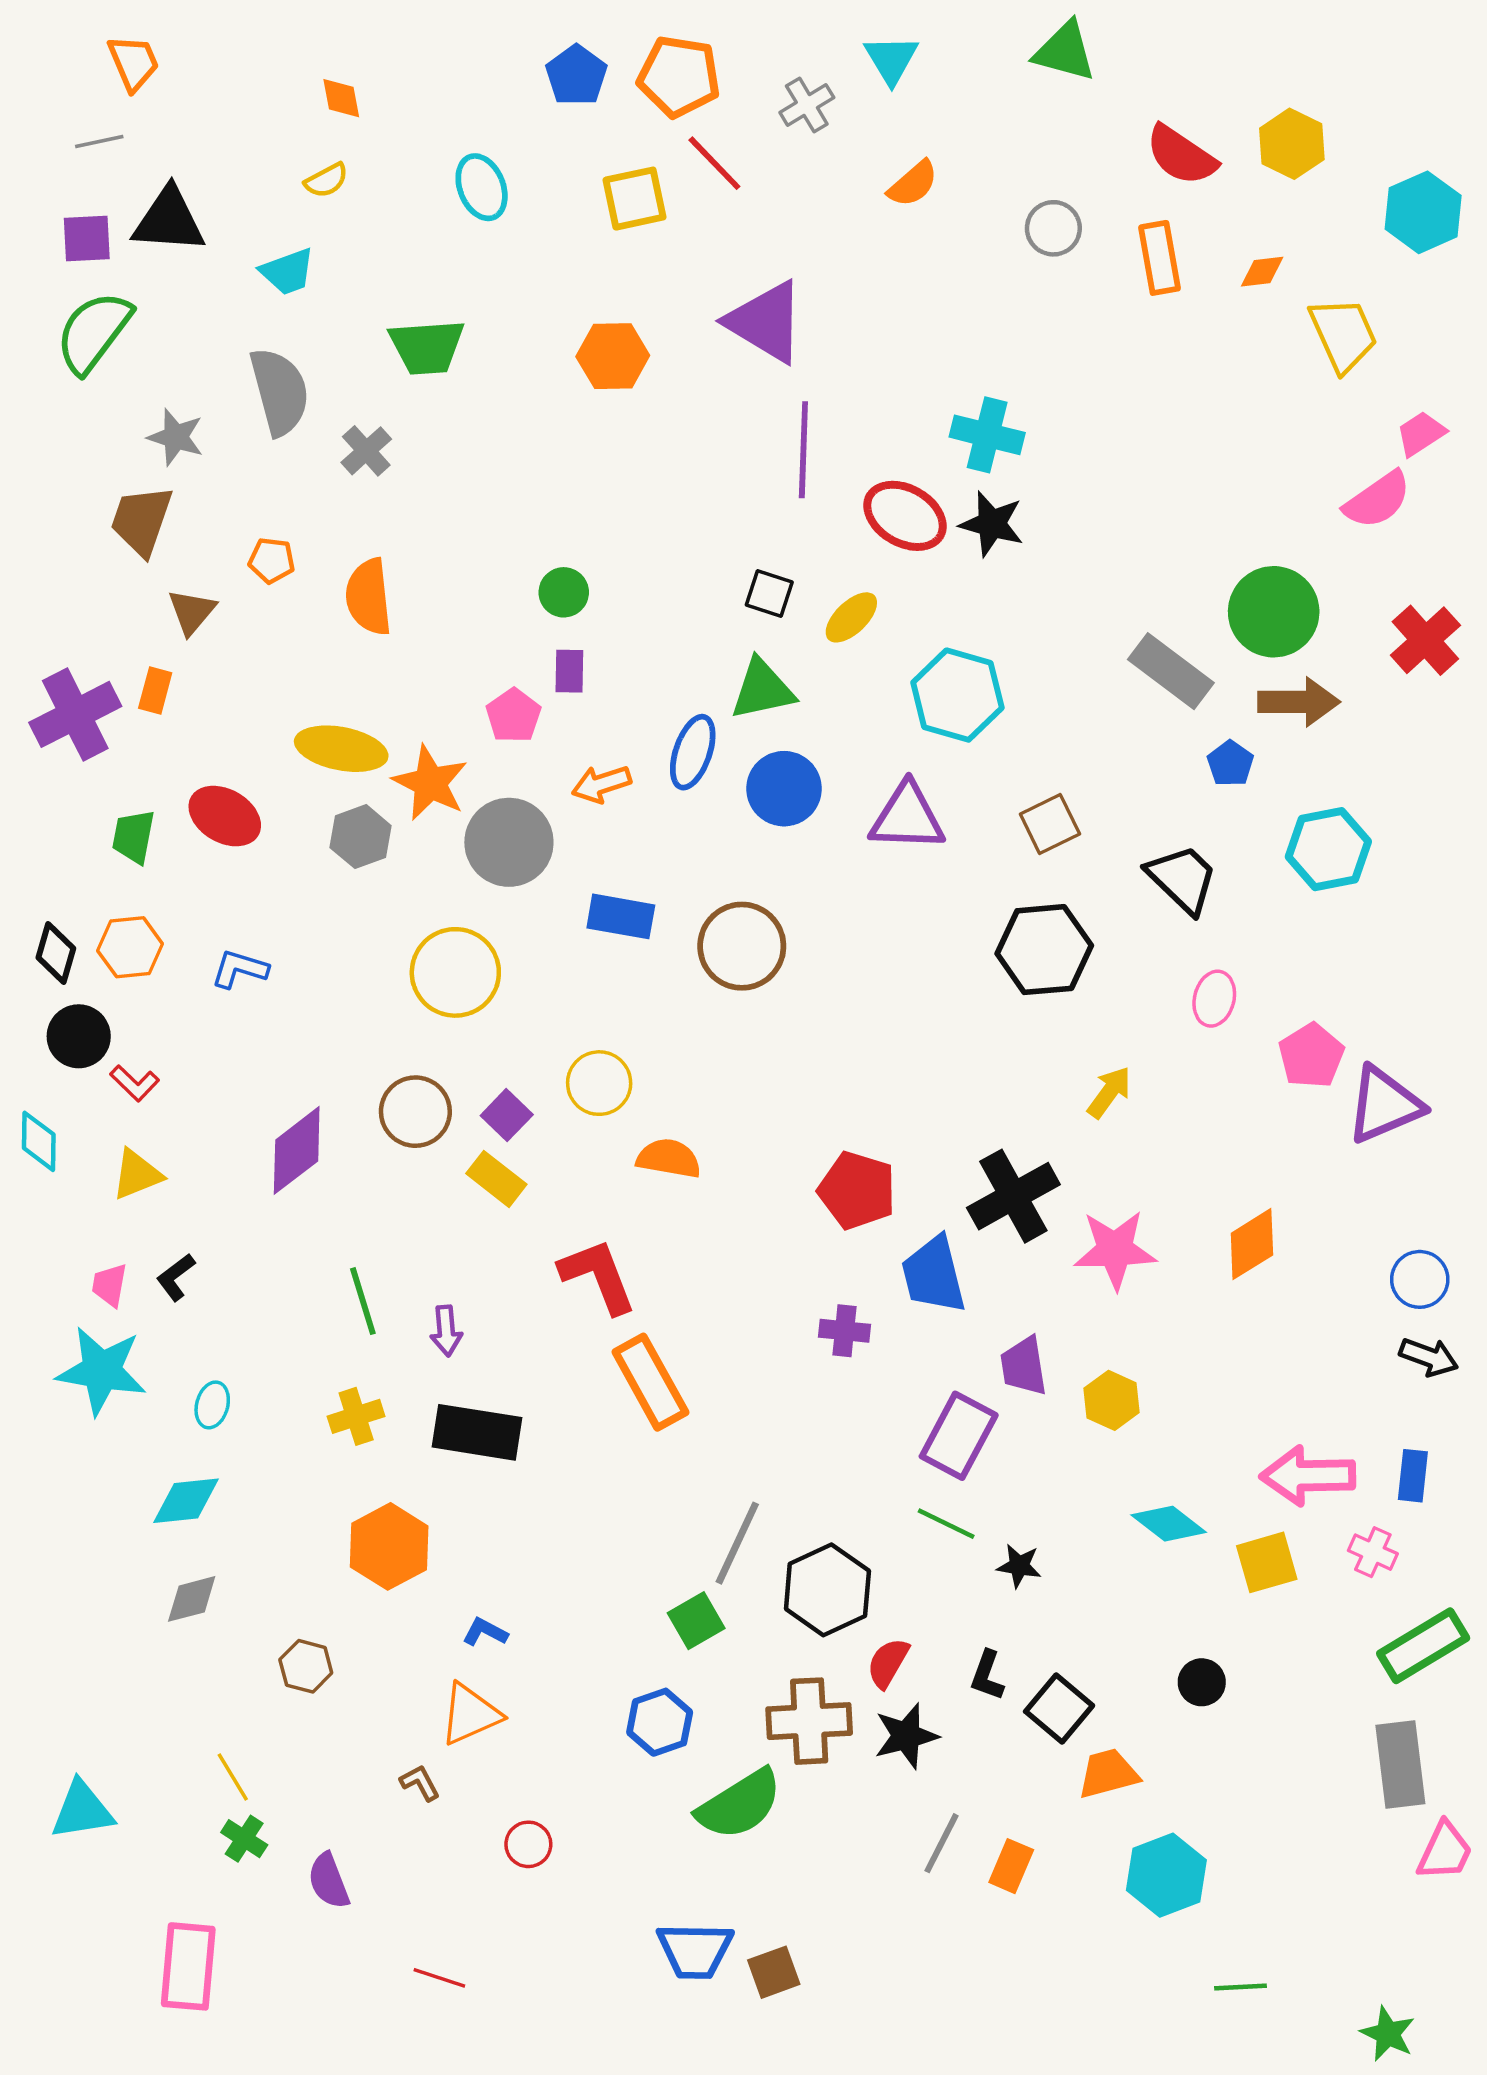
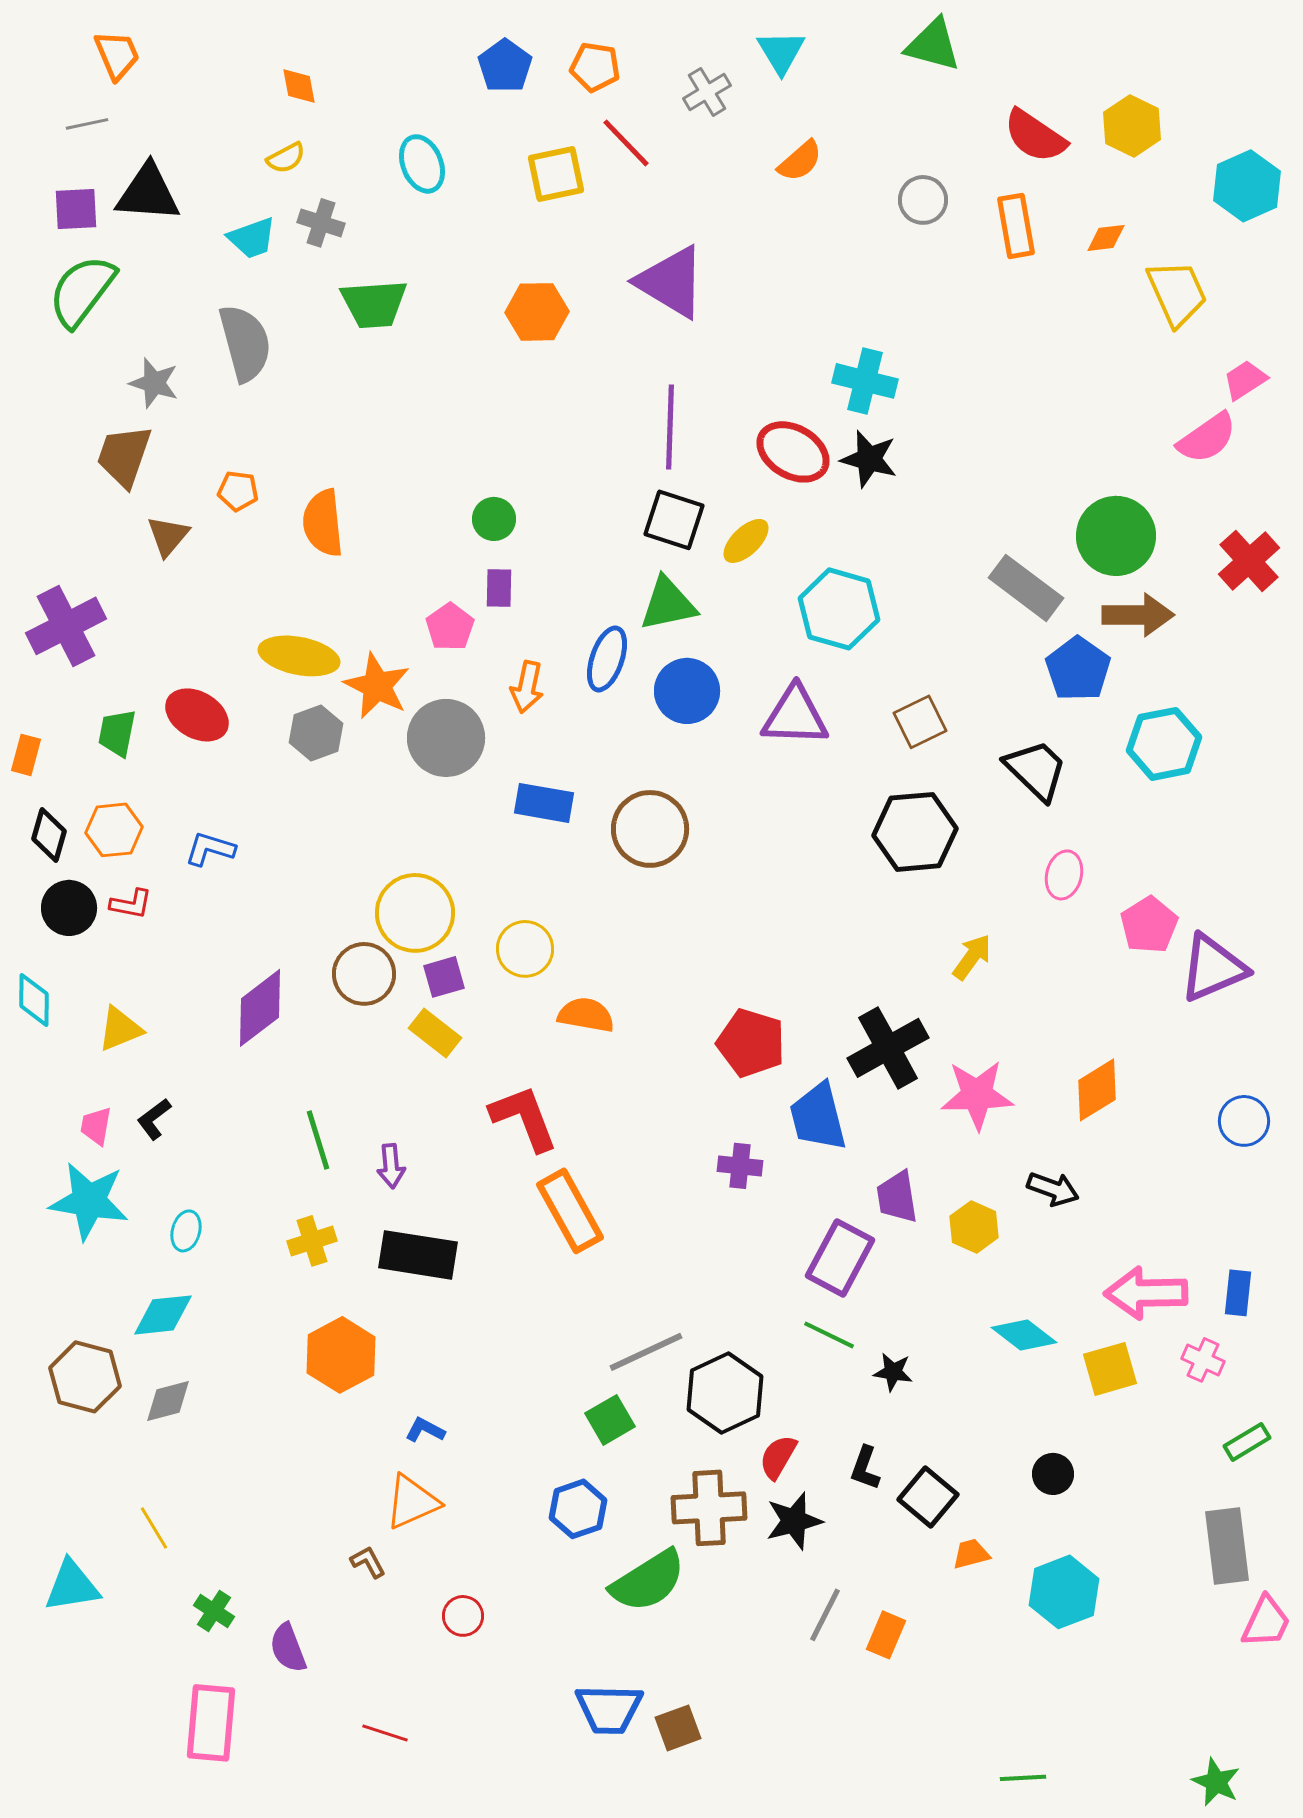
orange pentagon: (679, 76) -> (595, 67), size x0.7
purple line: (803, 450) -> (670, 427), moved
gray cross: (366, 451) -> (321, 223), moved, turned -30
black square: (769, 593) -> (674, 520), size x1.4
orange rectangle: (155, 690) -> (26, 755), moved
blue pentagon: (1230, 764) -> (1078, 669), size x1.6
orange arrow: (601, 784) -> (527, 687), turned -60
yellow circle: (455, 972) -> (415, 913), moved
red L-shape: (135, 1083) -> (131, 904), moved, turned -33
purple square: (507, 1115) -> (444, 977), turned 30
black arrow: (1429, 1357) -> (1053, 1189), moved
gray line: (737, 1543) -> (646, 1352), turned 40
green rectangle: (1423, 1646) -> (1247, 1442), size x0.6
brown hexagon: (306, 1666) -> (85, 1377), moved, size x1.5
orange trapezoid: (1108, 1774) -> (971, 1554), size x0.7
yellow line: (233, 1777) -> (154, 1528), moved
cyan hexagon: (1166, 1875) -> (1064, 1592), moved
pink rectangle: (188, 1966) -> (211, 1723), moved
green line: (1241, 1987) -> (1023, 1778), moved

